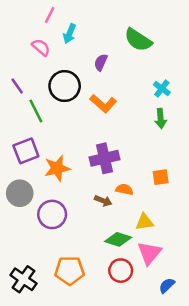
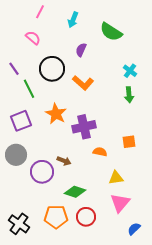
cyan arrow: (70, 34) -> (73, 20), moved
orange star: (57, 168) -> (56, 114), moved, turned -30
brown arrow: (103, 201) -> (64, 161), moved
green diamond: (118, 239) -> (75, 192), moved
red circle: (121, 271) -> (86, 217), moved

